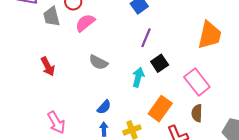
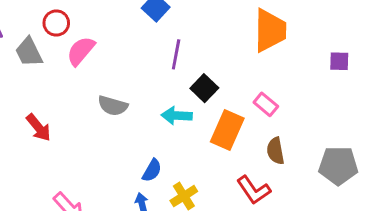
cyan arrow: (138, 77) -> (177, 116), turned -90
pink rectangle: (197, 82) -> (266, 104), size x0.6
blue semicircle: (104, 107) -> (152, 170), moved
orange rectangle: (160, 109) -> (227, 130), moved

